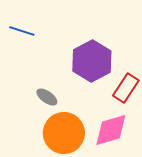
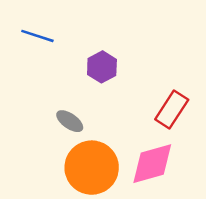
purple hexagon: (92, 61) -> (102, 67), moved, size x0.6

